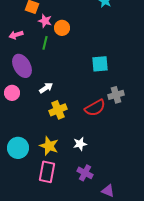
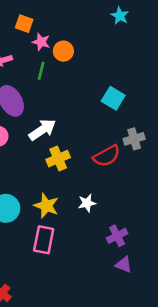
cyan square: (100, 64) -> (113, 98), turned 36
white arrow: (46, 88) -> (42, 130), size x1.5
purple cross: (85, 173) -> (117, 236), moved, turned 35

